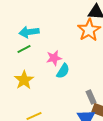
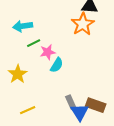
green line: (24, 49) -> (34, 43), moved
gray rectangle: (91, 97) -> (71, 102), moved

